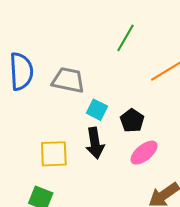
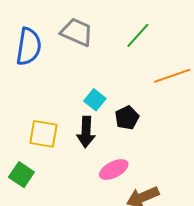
gray trapezoid: (68, 80) -> (77, 32), moved
pink ellipse: (144, 153) -> (114, 169), moved

